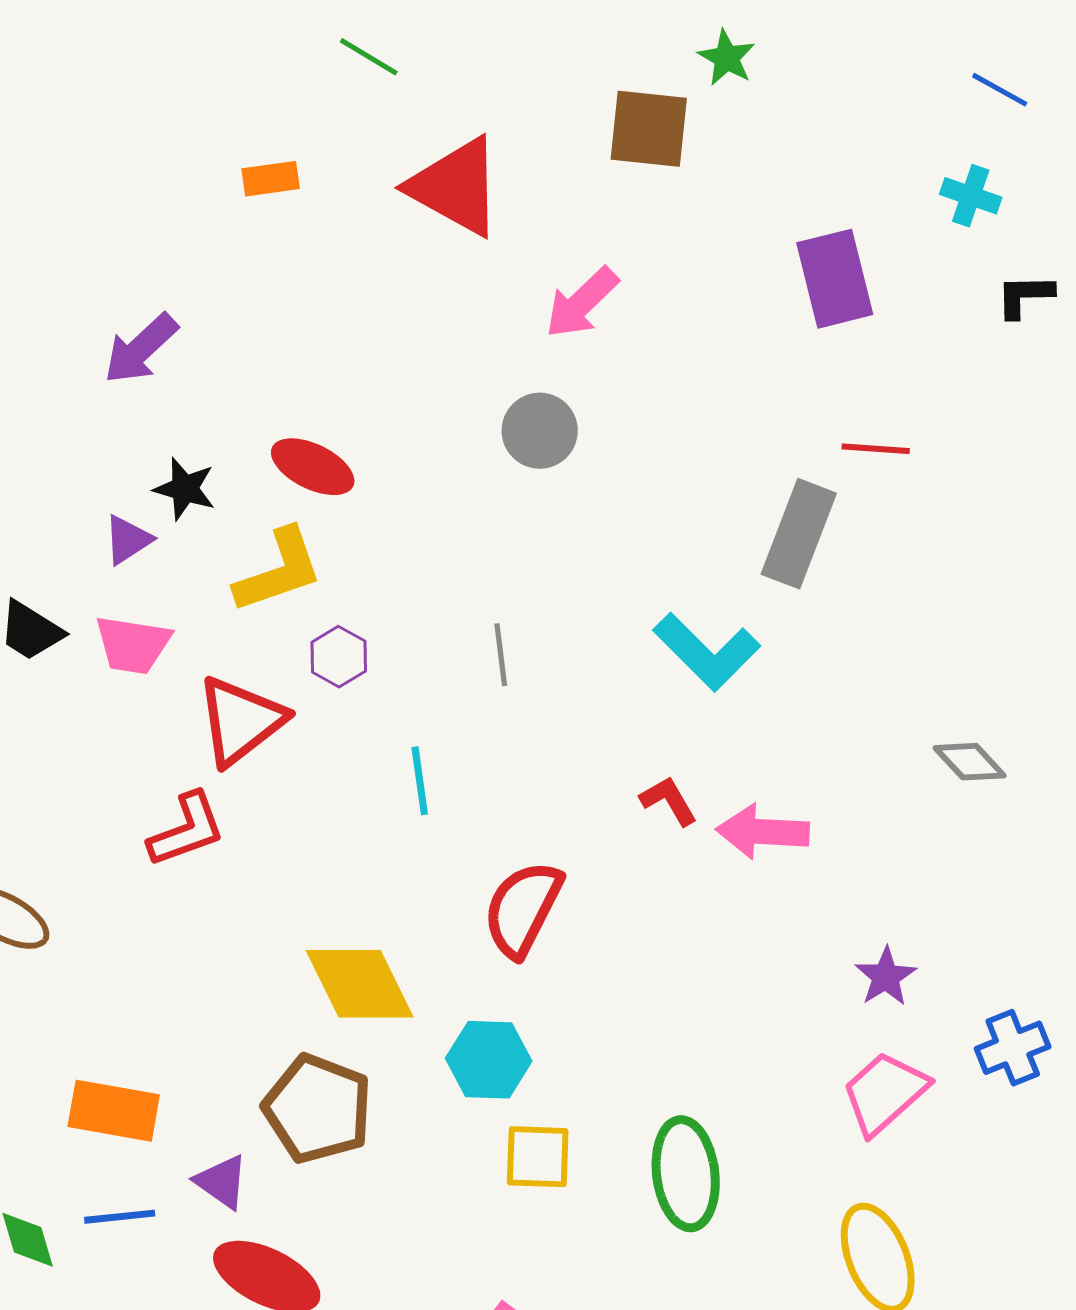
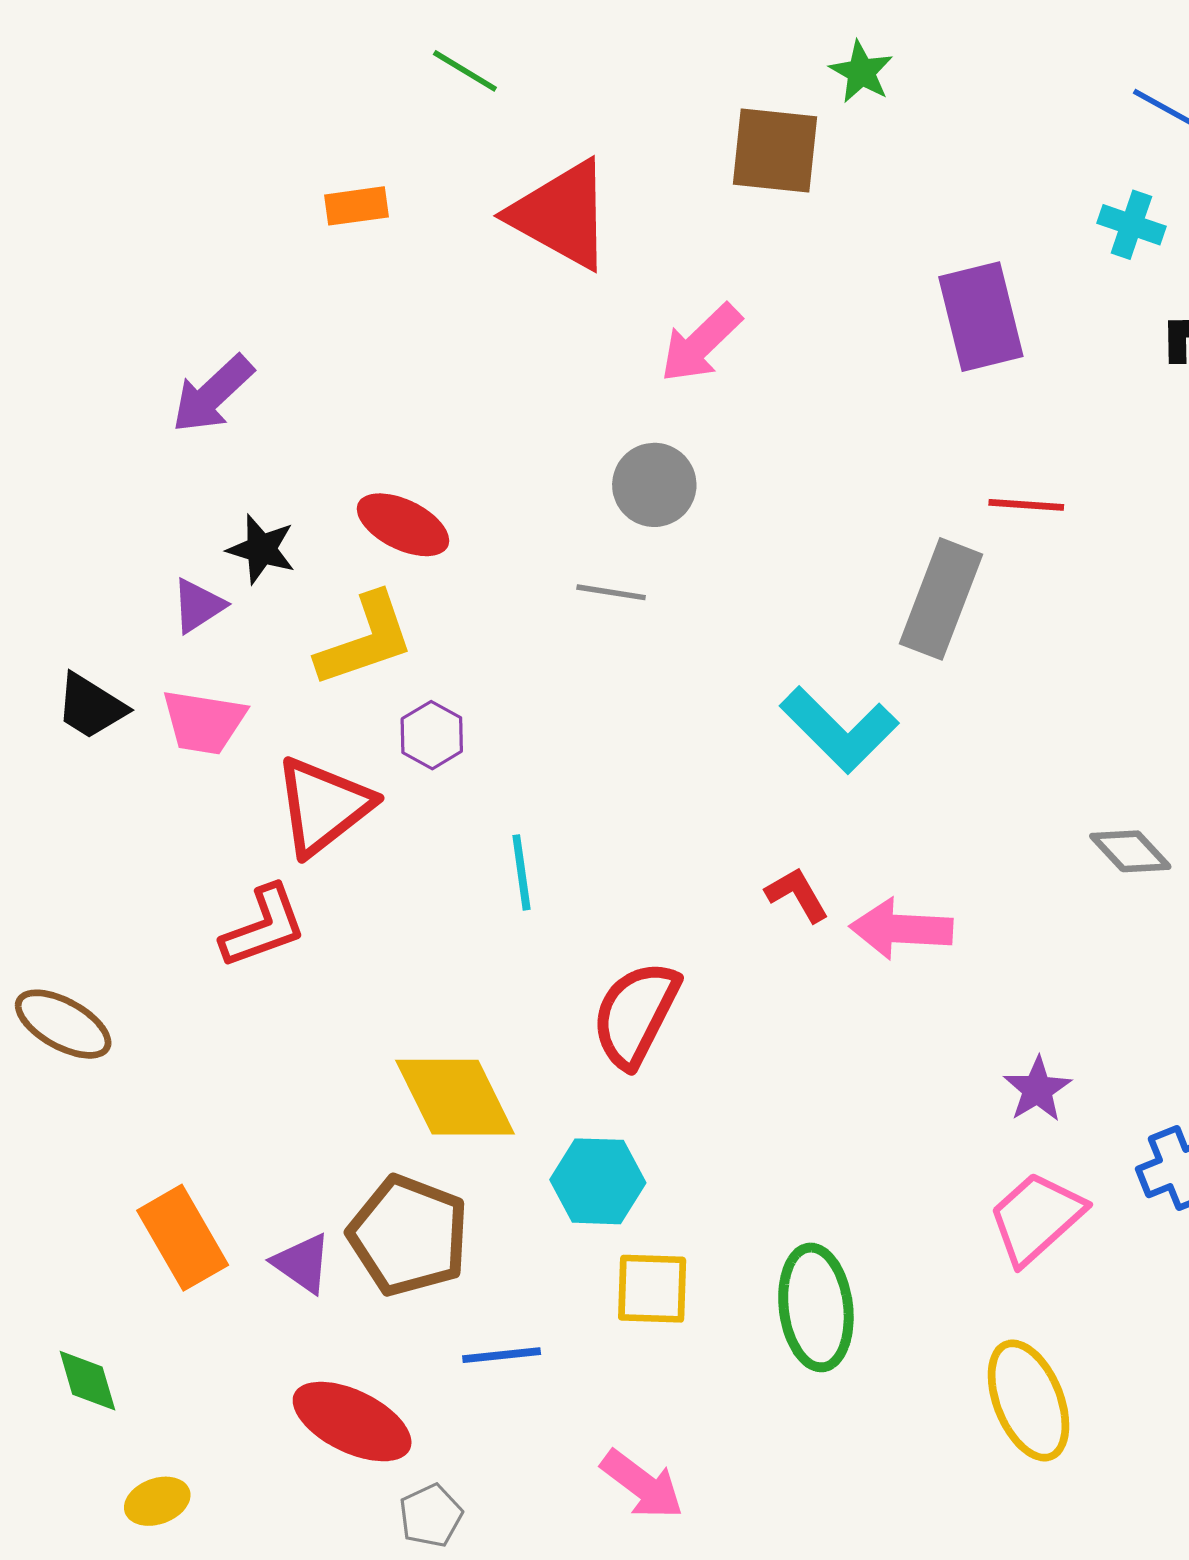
gray line: (501, 655) -> (611, 592), moved, turned -74
orange rectangle: (114, 1111) -> (183, 1238), turned 50
purple triangle: (222, 1182) -> (302, 1263), moved
blue line: (120, 1217) -> (502, 1355), moved

